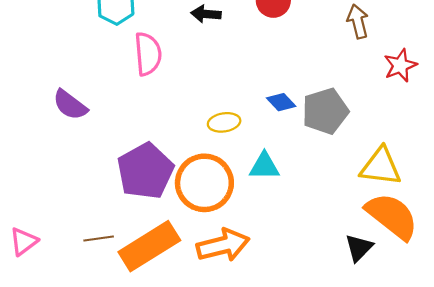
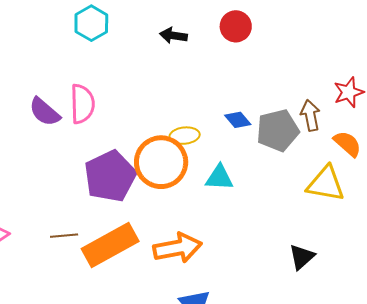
brown arrow: (358, 21) -> (310, 115), moved
pink semicircle: (148, 54) -> (82, 104), moved
orange circle: (204, 183) -> (161, 162), moved
orange semicircle: (392, 216) -> (347, 144), moved, size x0.6

